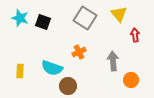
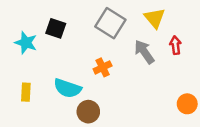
cyan star: (20, 18) -> (26, 43), moved
gray arrow: (113, 61) -> (144, 52), moved, turned -30
orange circle: (131, 80) -> (187, 104), moved

